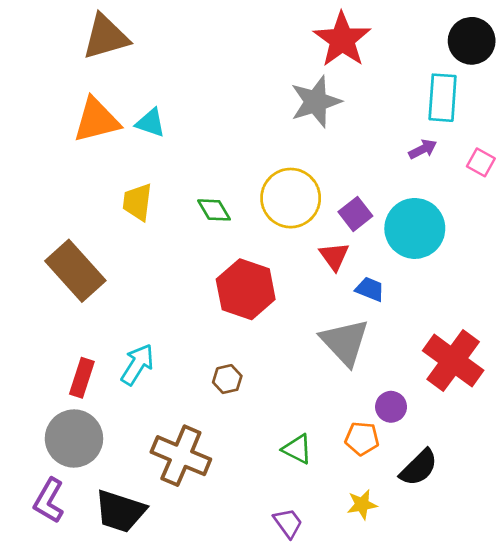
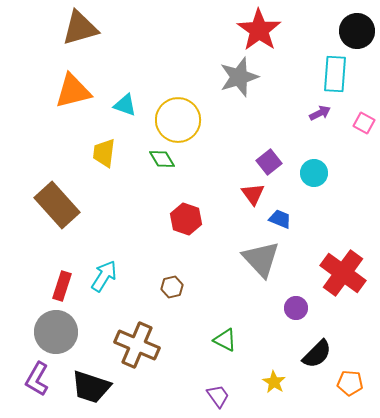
cyan triangle: (151, 123) -> (125, 105), moved
yellow circle: (291, 198) -> (178, 120), moved
cyan circle: (415, 228) -> (314, 173), size x0.6
red hexagon: (246, 289) -> (186, 219), size x0.7
orange pentagon: (362, 438) -> (350, 383), moved
yellow star: (362, 505) -> (274, 382), turned -30

